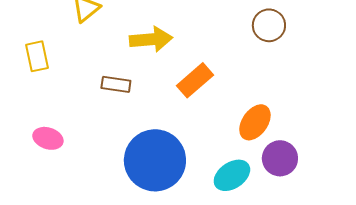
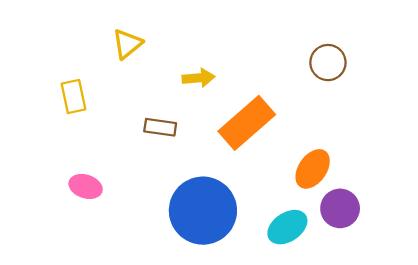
yellow arrow: (151, 39) -> (199, 78), size x0.7
orange rectangle: (195, 80) -> (247, 123), size x1.4

